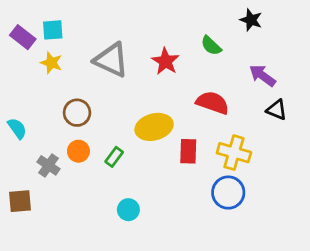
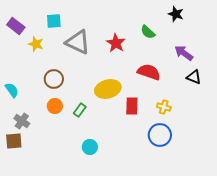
cyan square: (53, 30) -> (54, 21), moved
yellow cross: (234, 153) -> (164, 107), size x0.6
gray cross: (48, 165) -> (22, 121), moved

